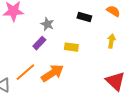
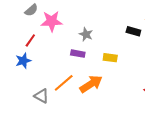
black rectangle: (84, 17) -> (133, 31), moved
purple rectangle: (39, 43) -> (78, 54), turned 56

